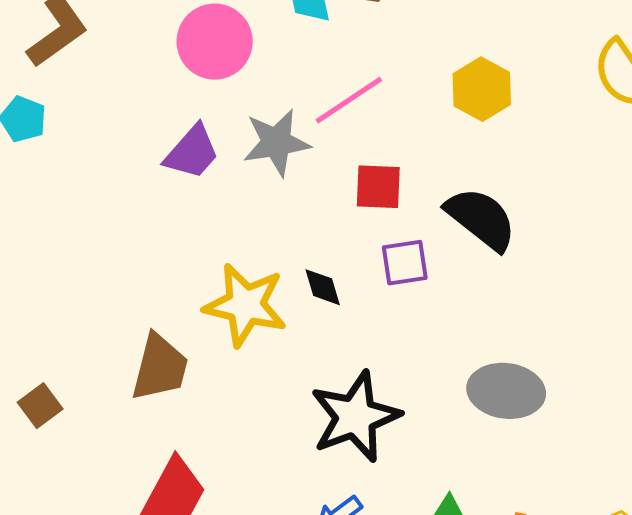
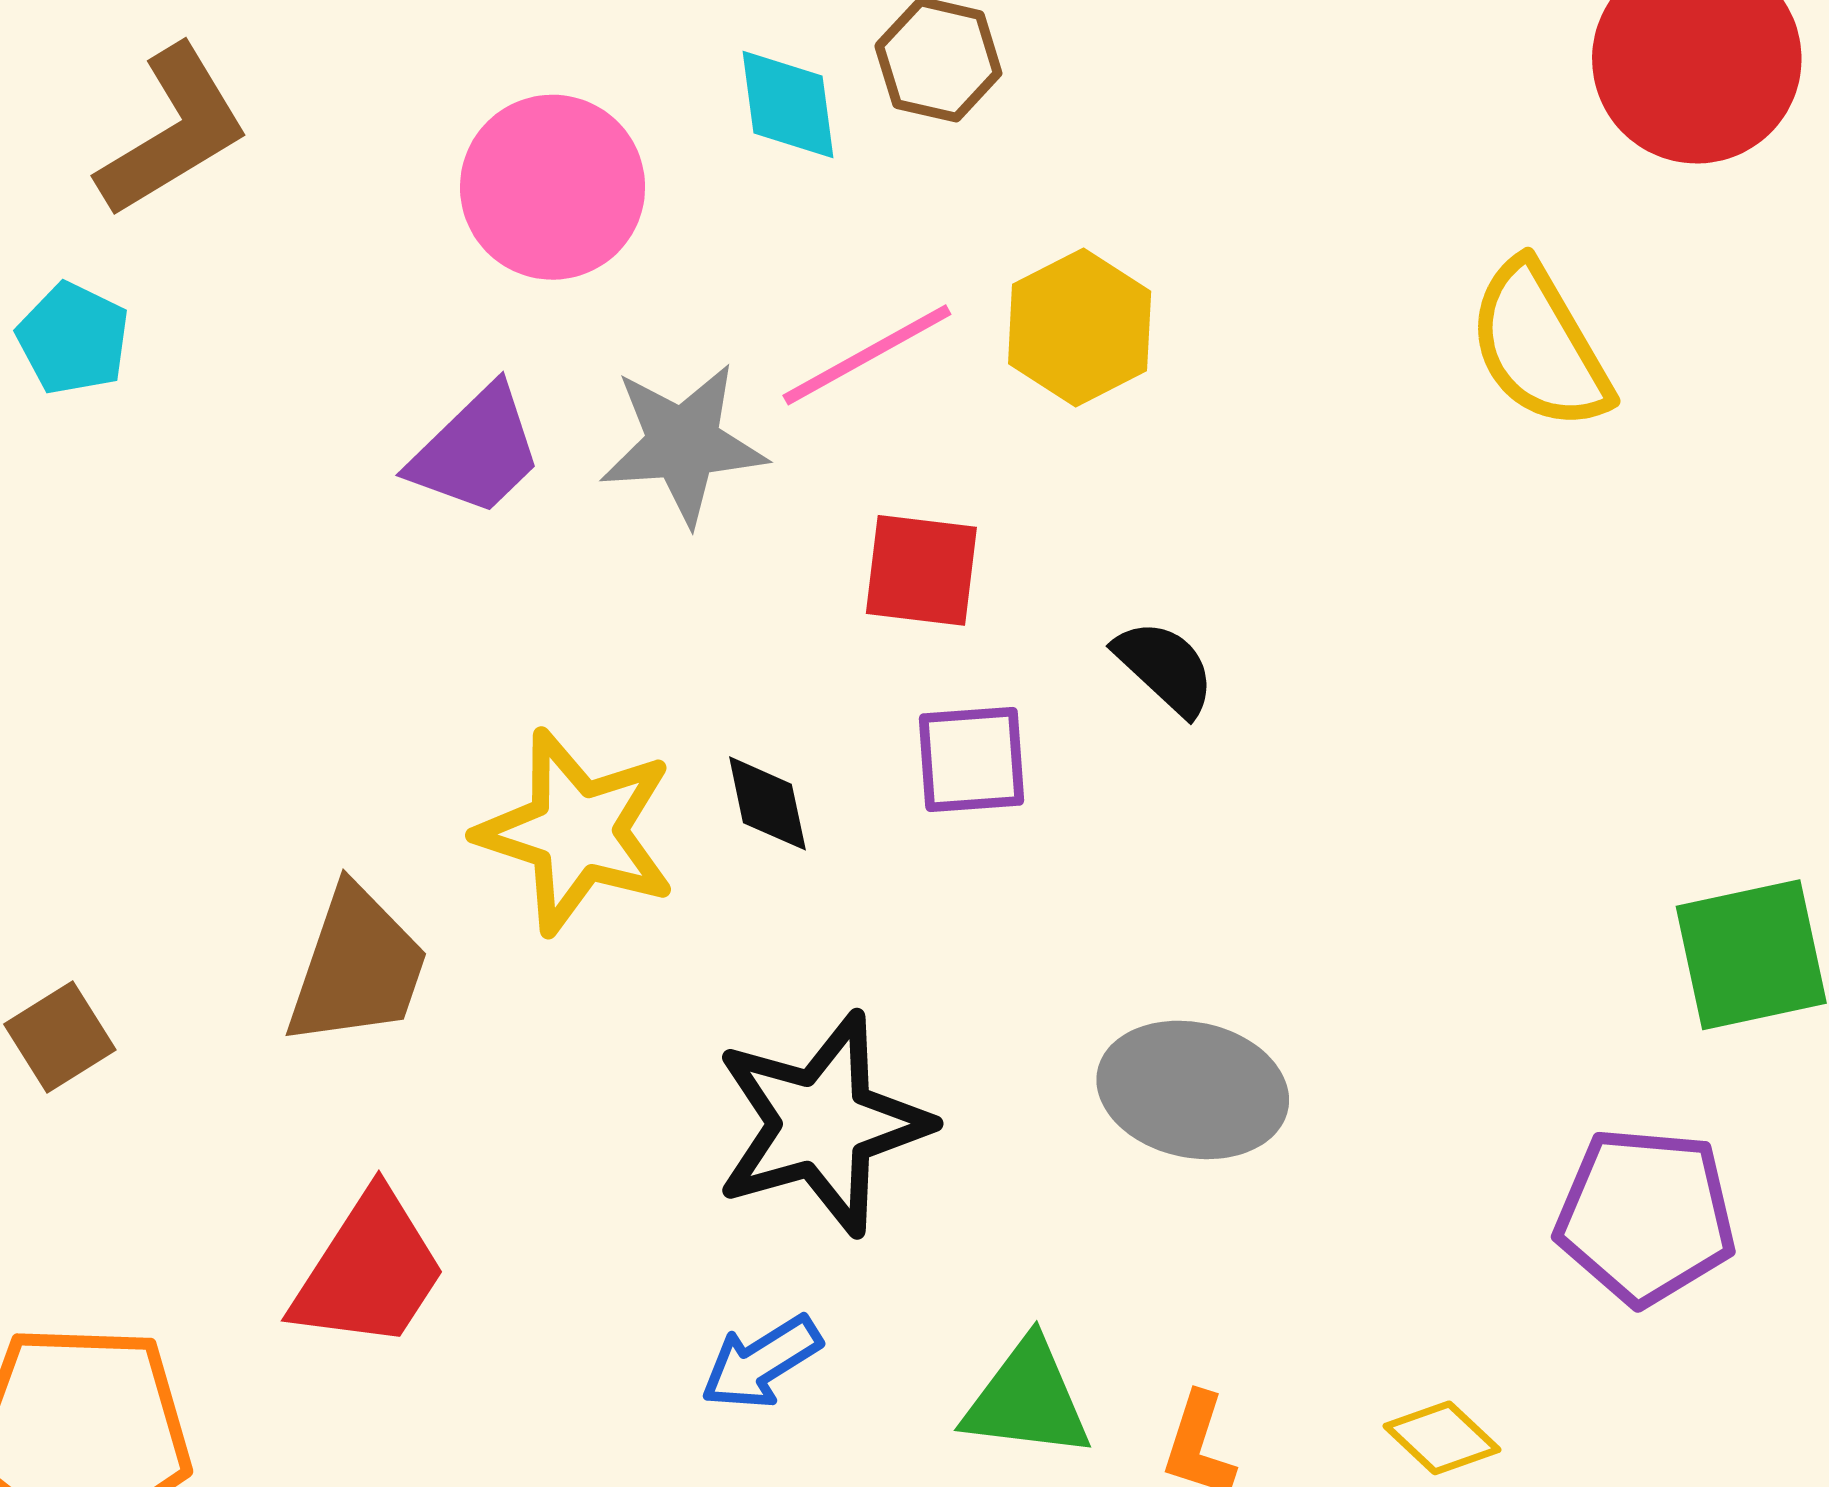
yellow hexagon: (482, 89) -> (1080, 327), moved
black semicircle: (481, 219) -> (1165, 668), size x0.6

